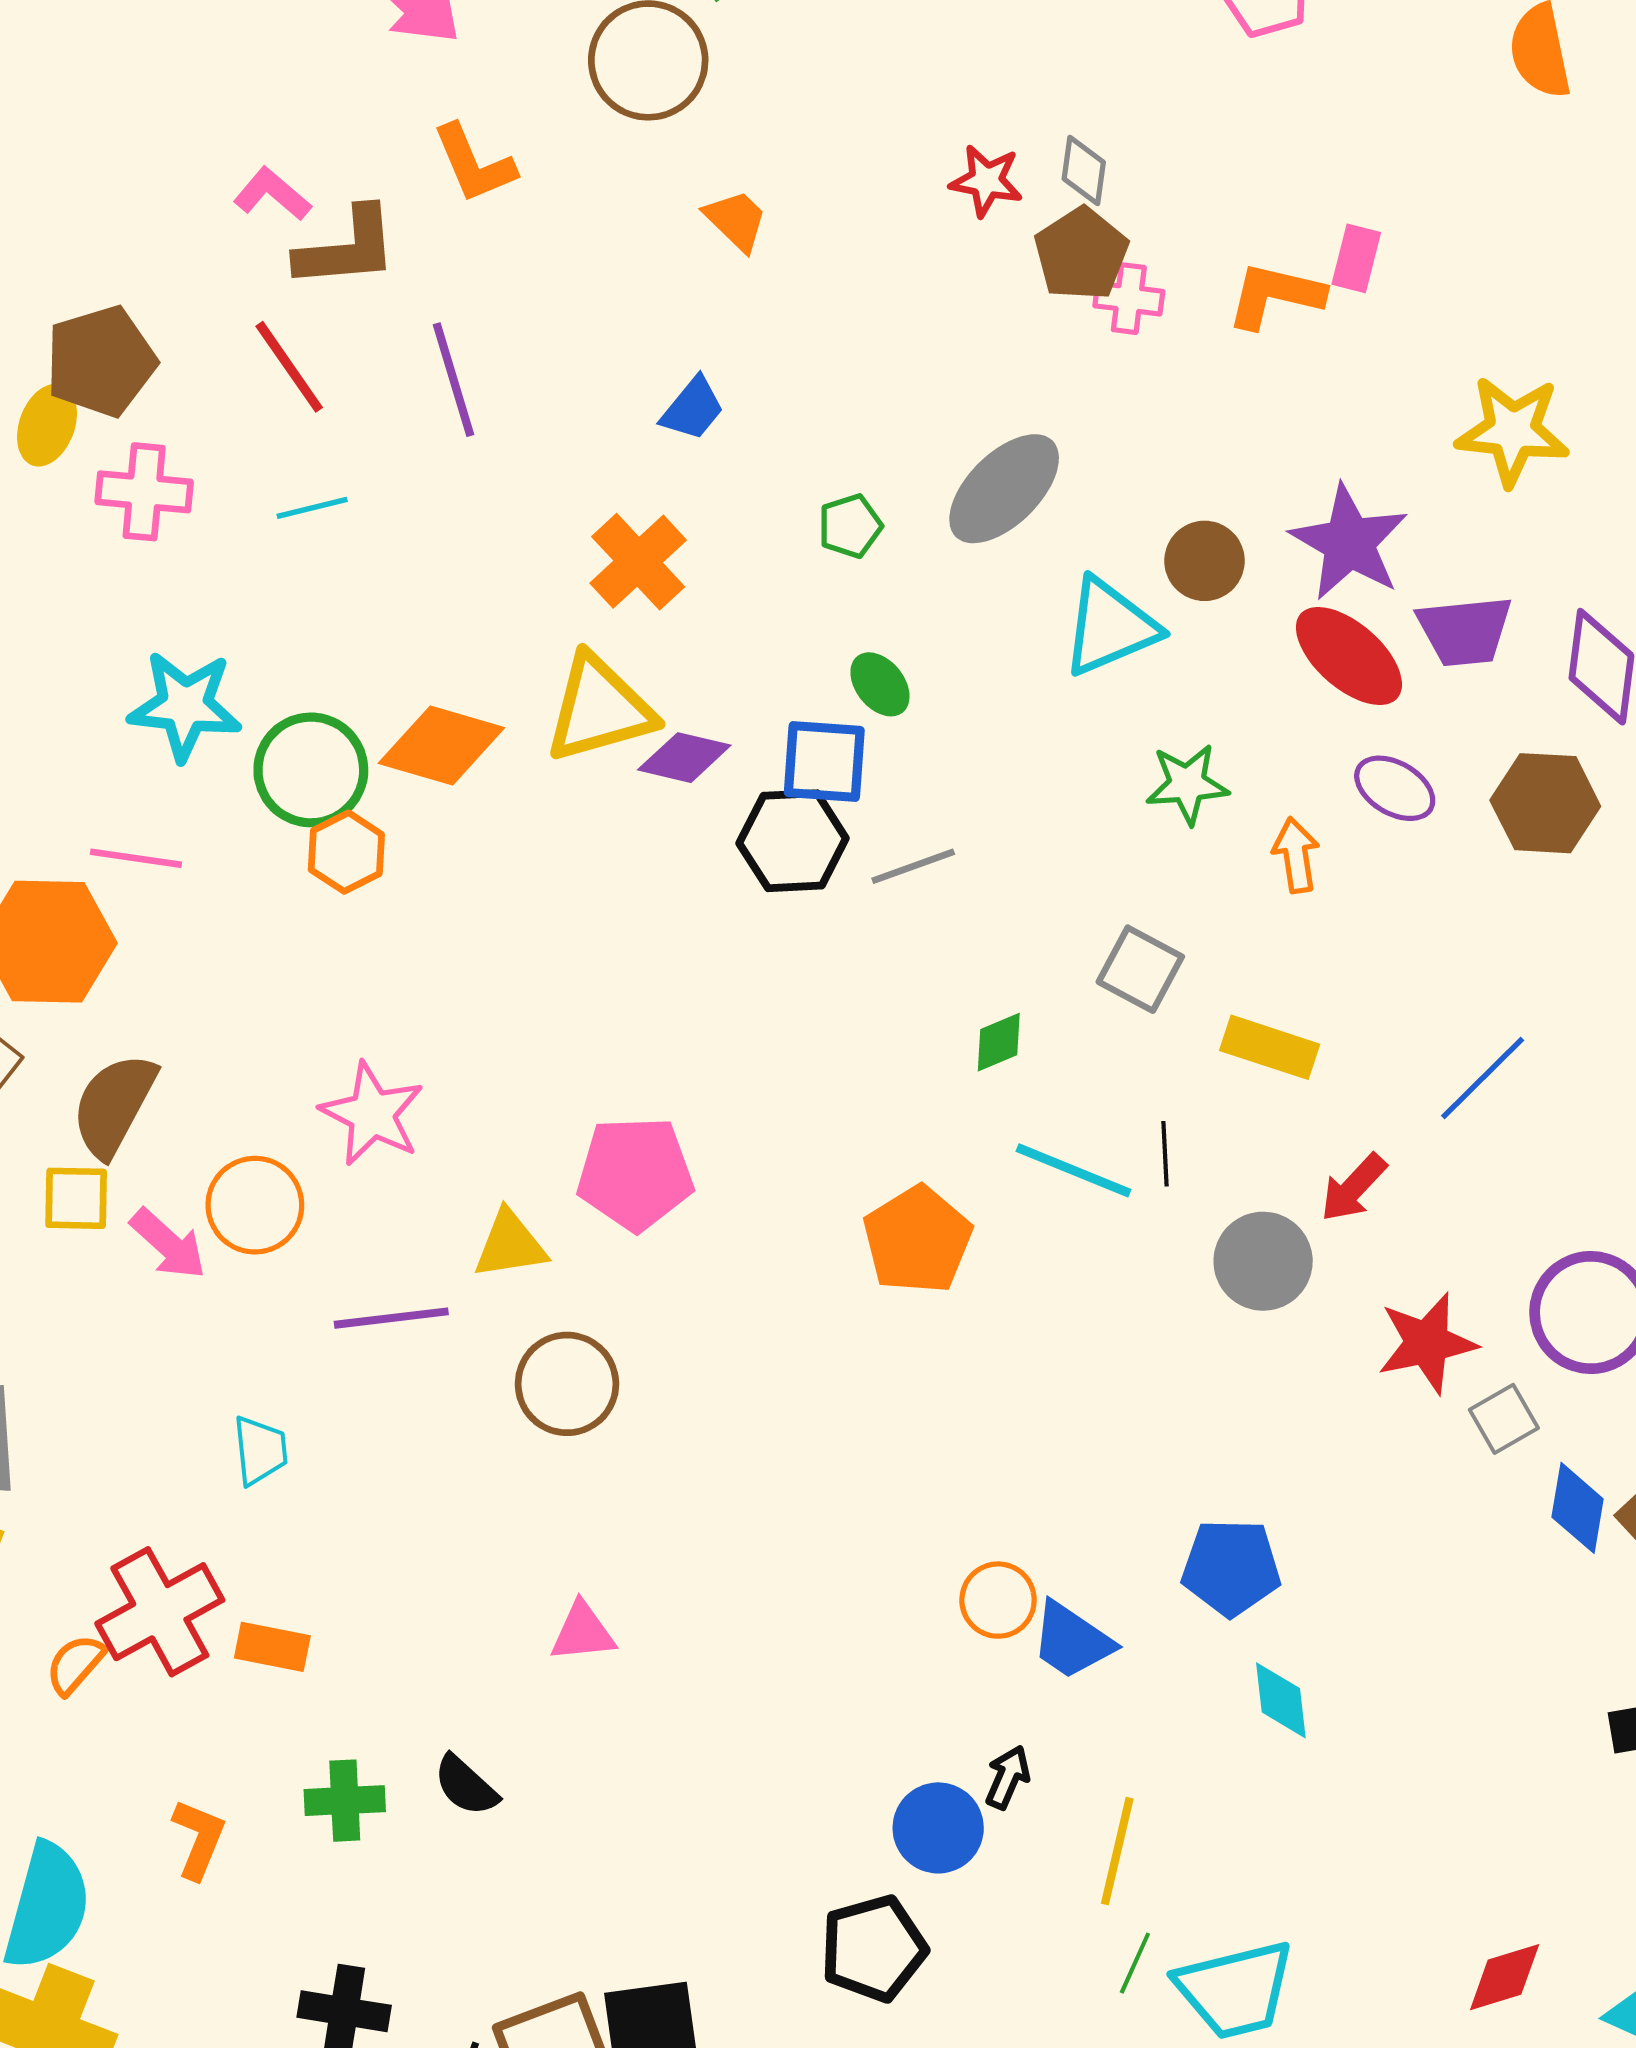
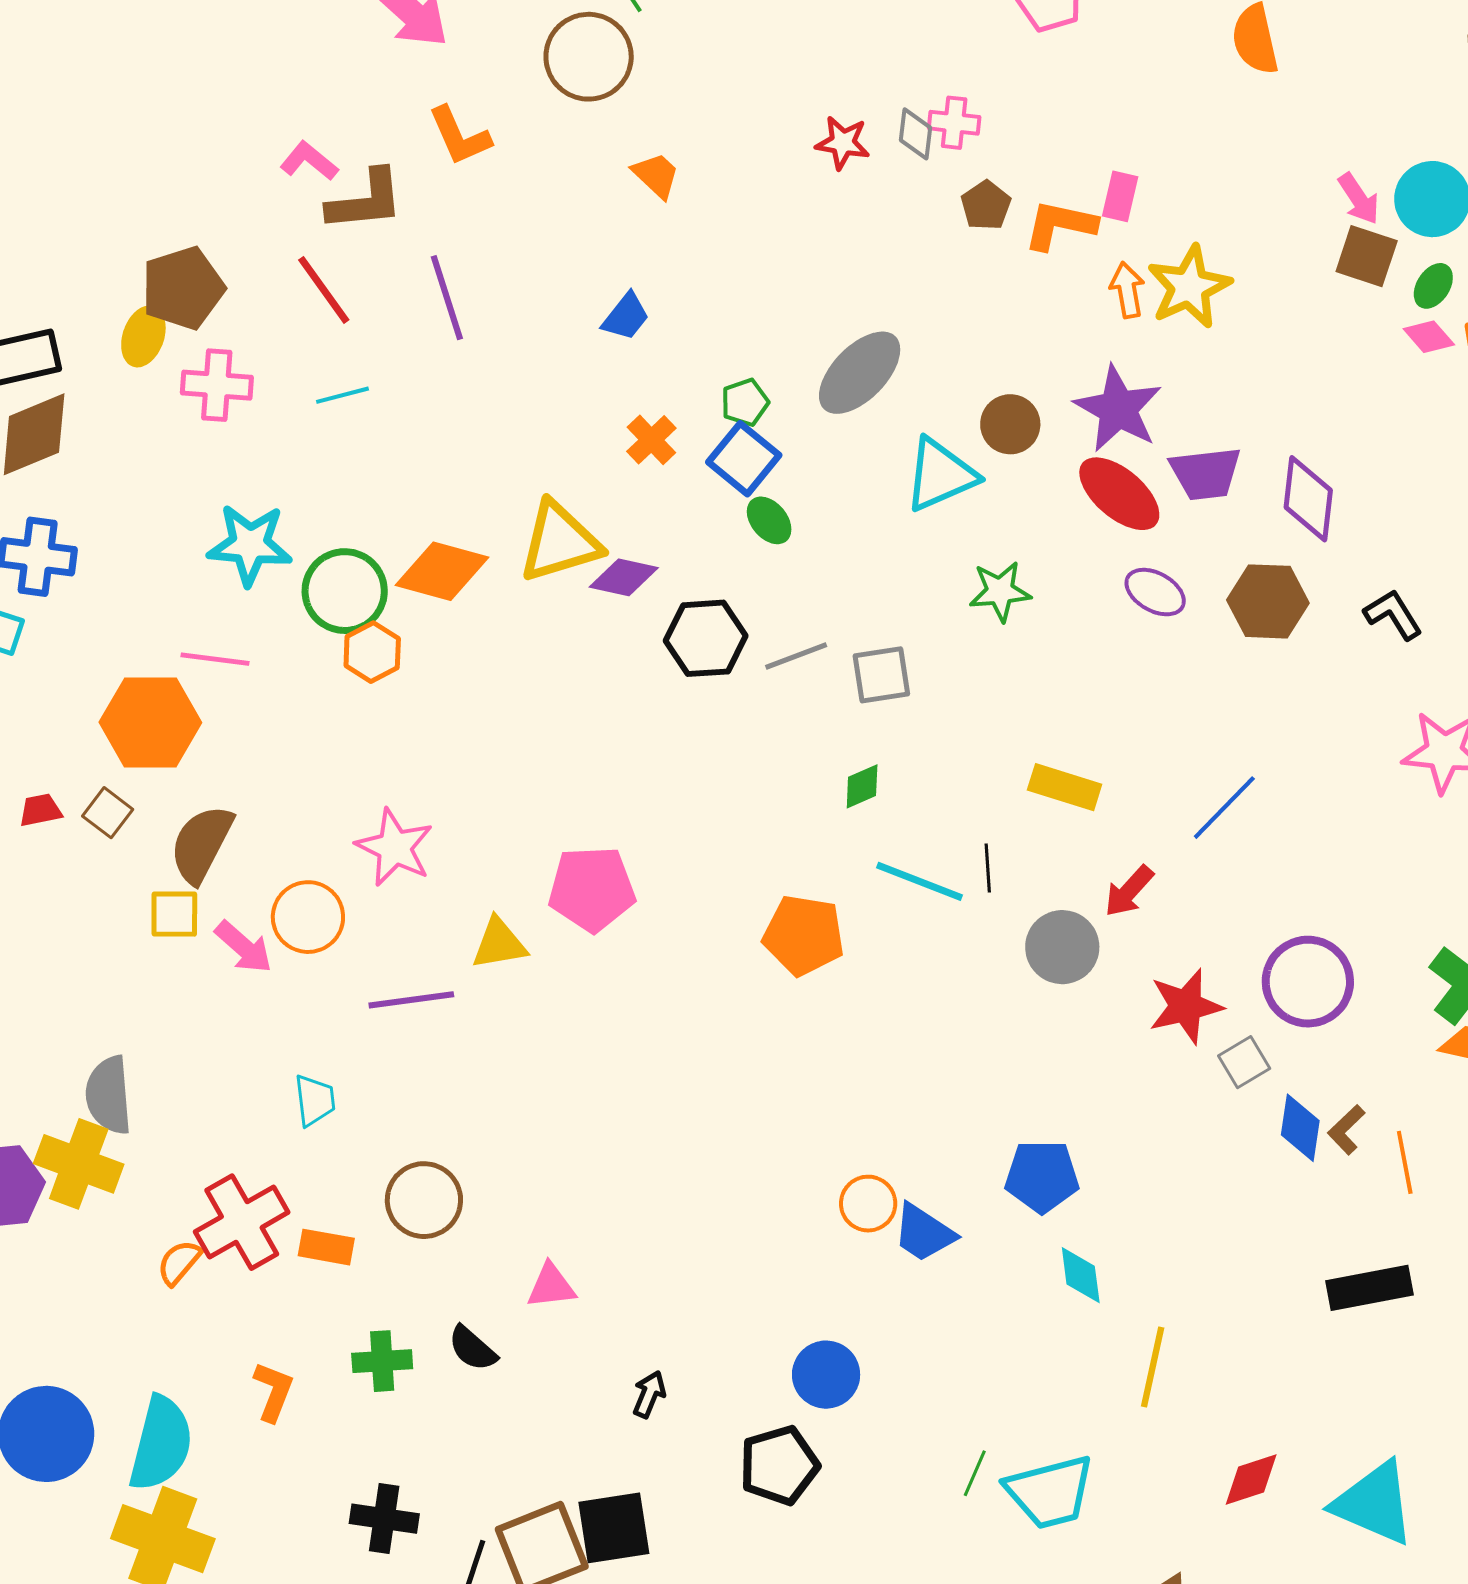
brown pentagon: (1081, 254) -> (986, 205), moved, size x0.7
pink cross: (1129, 299) -> (954, 123), moved
yellow star: (1512, 431) -> (1189, 287), moved, turned -30
orange cross: (638, 562) -> (651, 440), moved, size x0.7
blue square: (824, 761) -> (744, 459), moved, turned 36
orange arrow: (1296, 855) -> (1127, 290), moved
gray square: (1140, 969) -> (881, 675), moved, turned -36
orange pentagon: (917, 1240) -> (804, 935), turned -30
brown circle: (567, 1384) -> (424, 1200), moved
pink triangle: (583, 1632) -> (551, 1286), moved
black arrow: (1008, 1777) -> (649, 1394), moved
yellow line: (1117, 1851) -> (1153, 1367), moved

